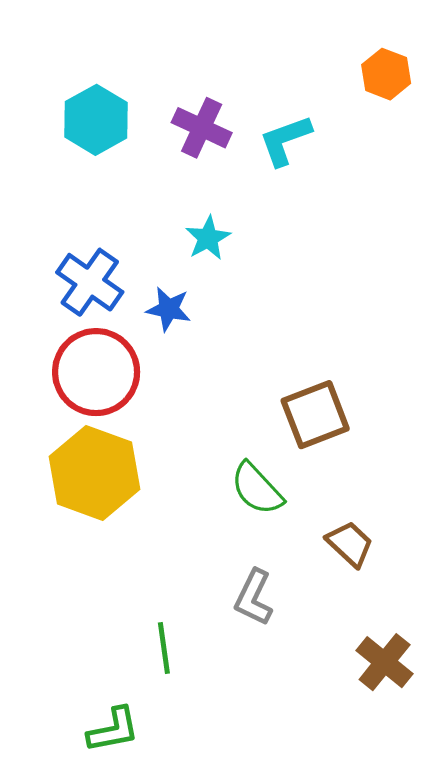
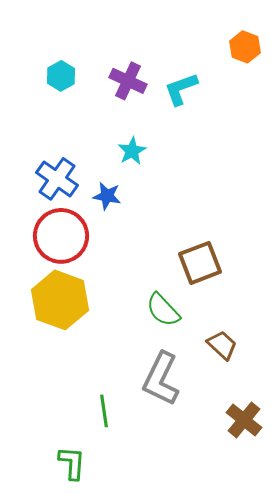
cyan hexagon: (96, 120) -> (61, 76), size x0.7
gray L-shape: (254, 597) -> (161, 379), size x1.5
green L-shape: (113, 730) -> (72, 463), turned -75

